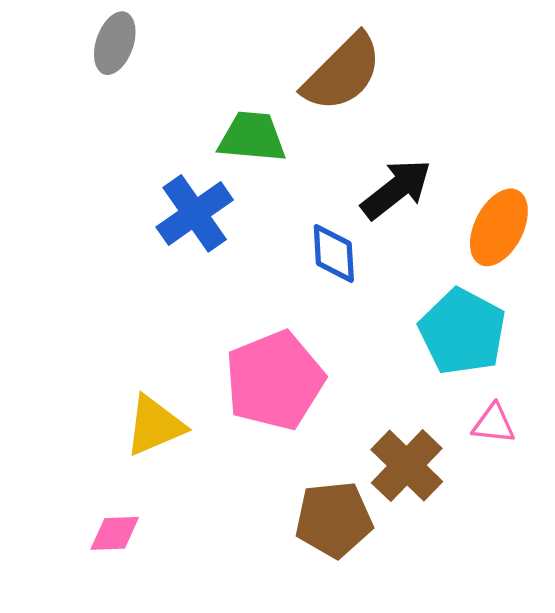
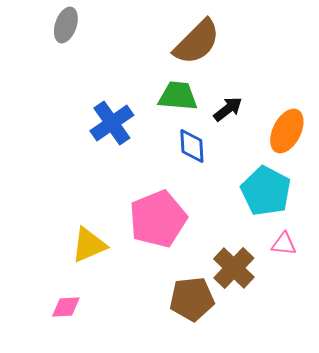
green trapezoid: (252, 137) -> (178, 96), moved
black arrow: (396, 189) -> (228, 109), size x0.7

